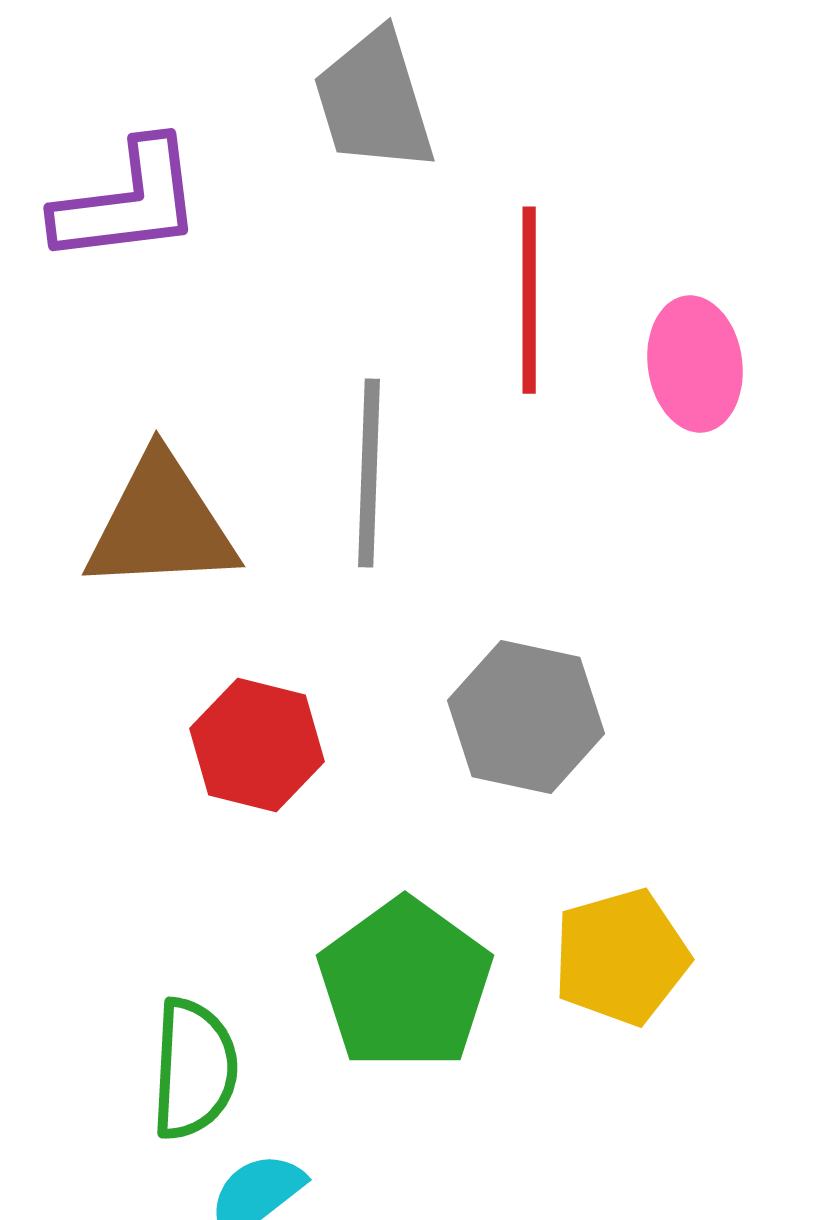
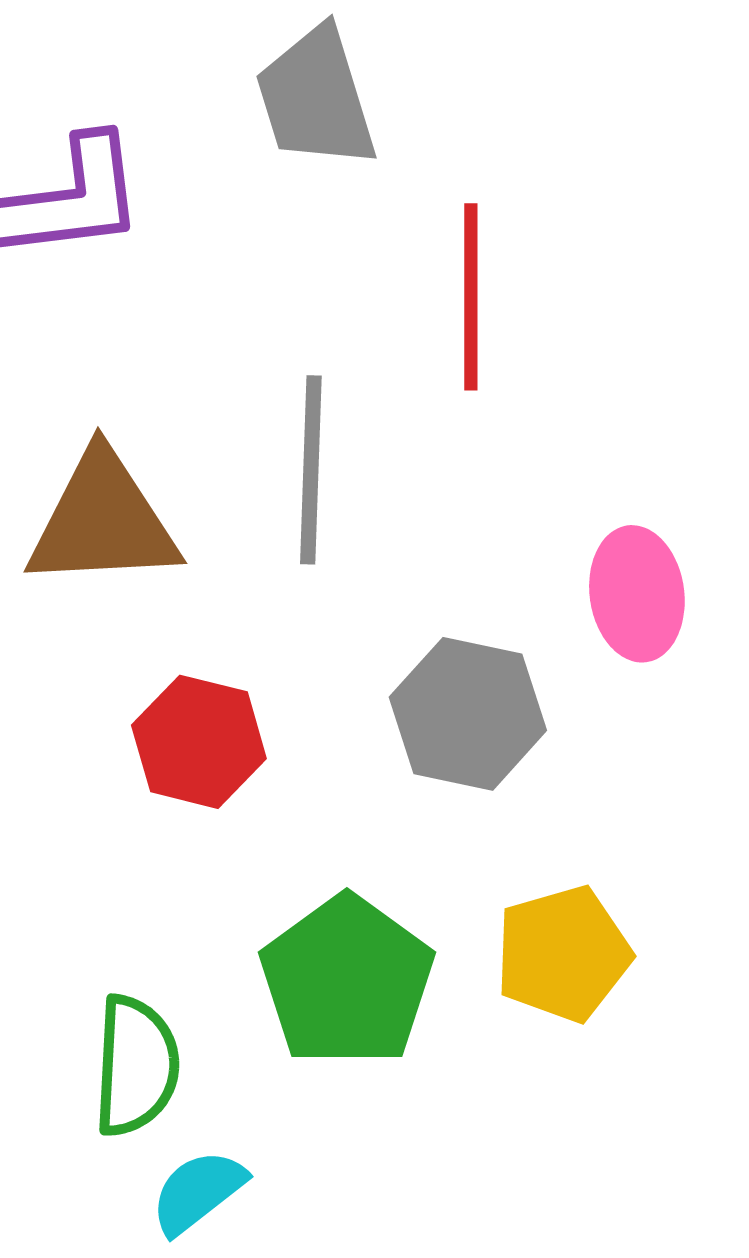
pink ellipse: (695, 364) -> (637, 594), moved

